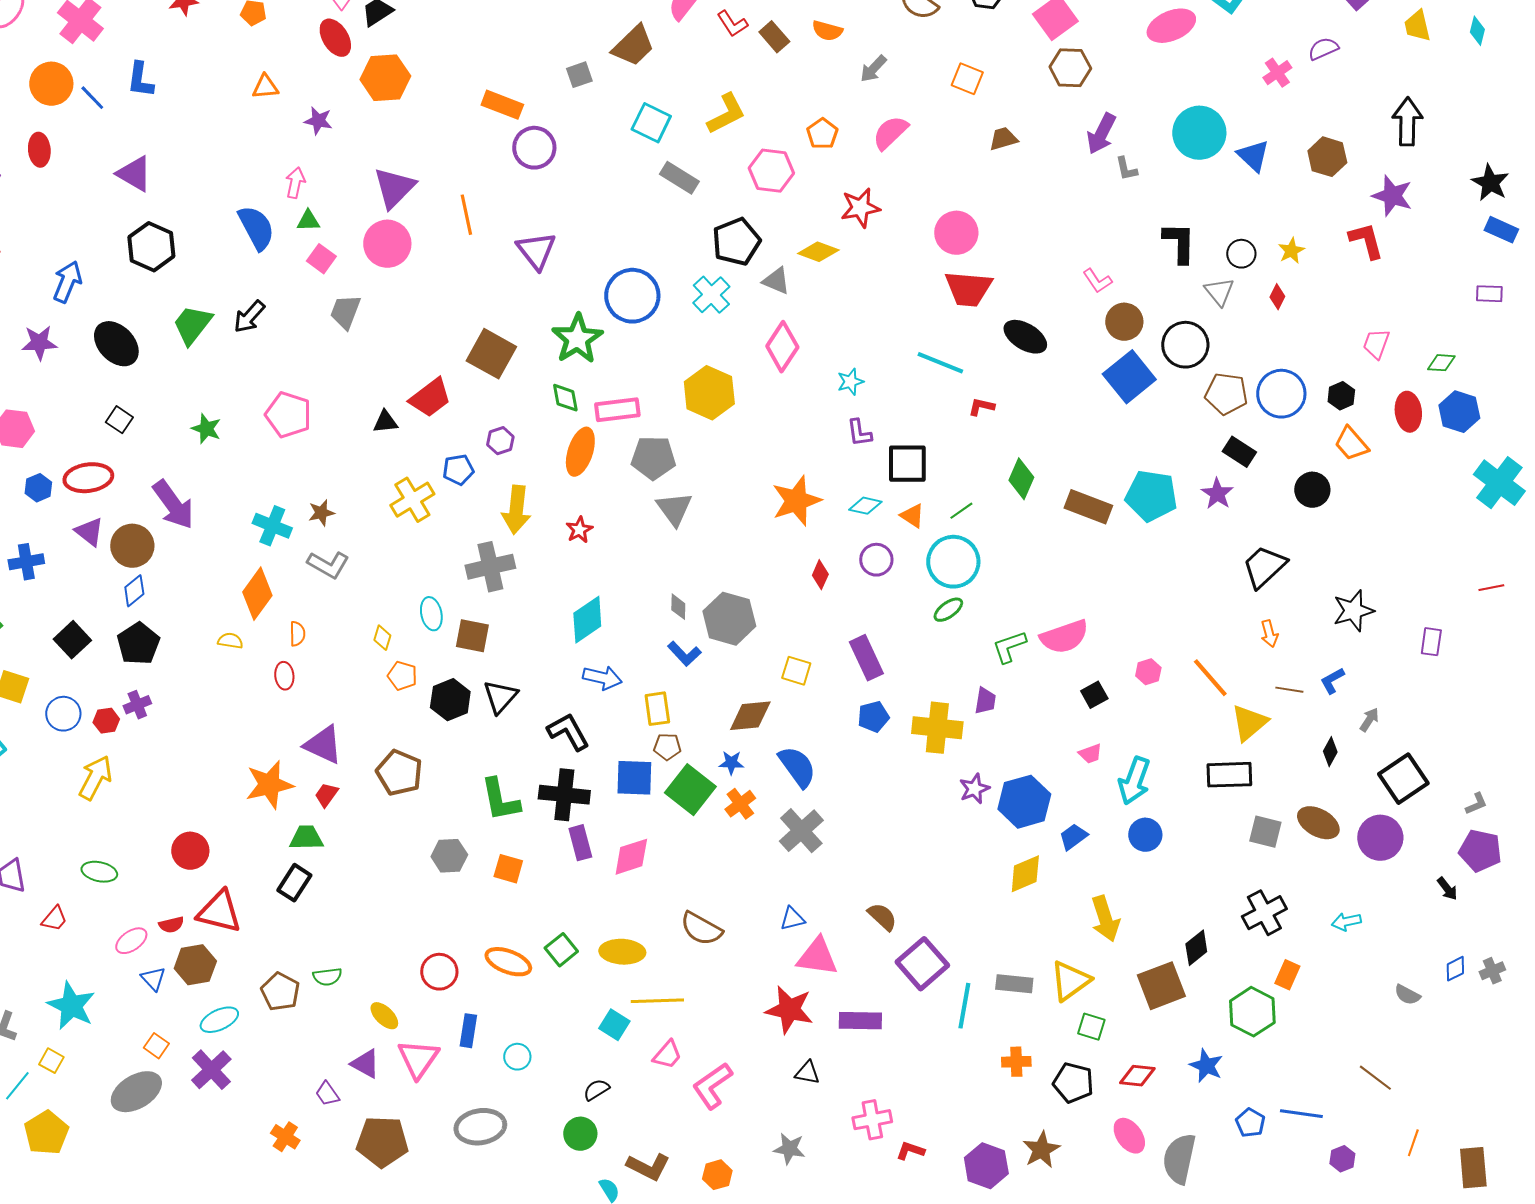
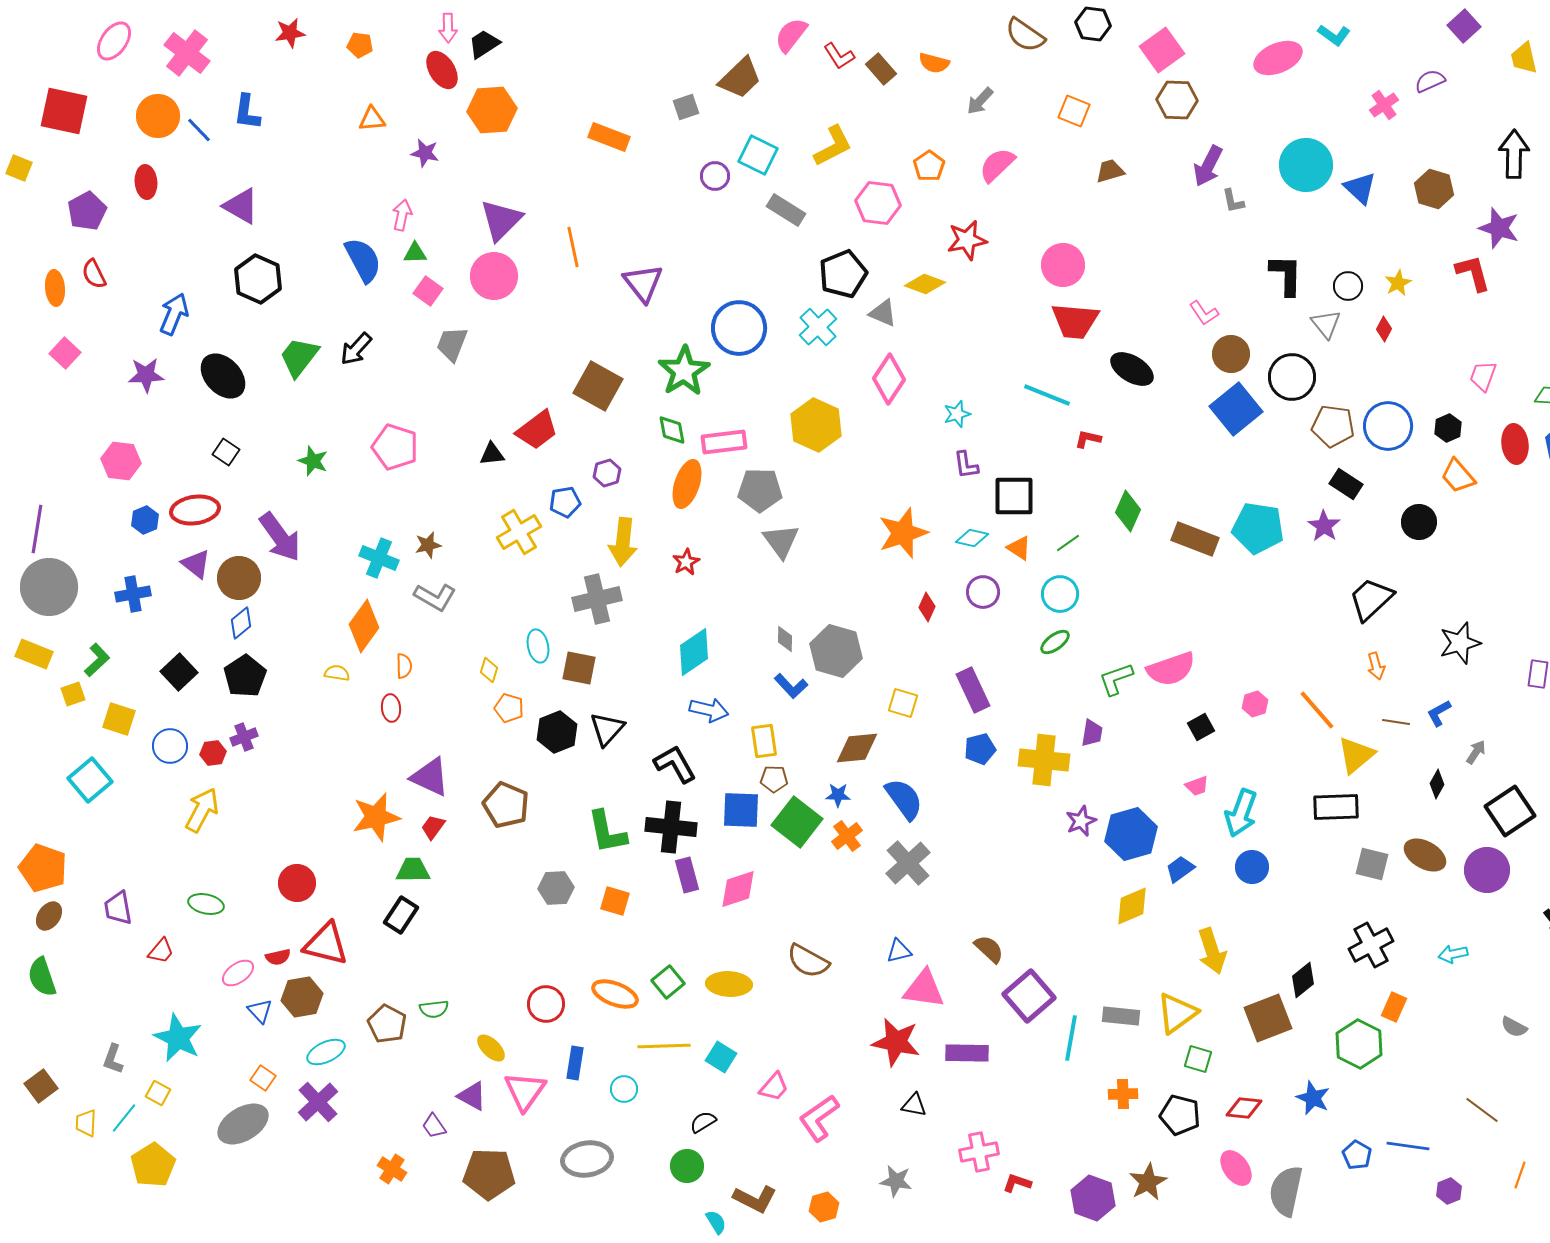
purple circle: (534, 148) -> (715, 176), moved, size x0.7
cyan circle: (953, 562) -> (1060, 594), size x0.7
yellow line: (657, 1001) -> (664, 1046), moved

